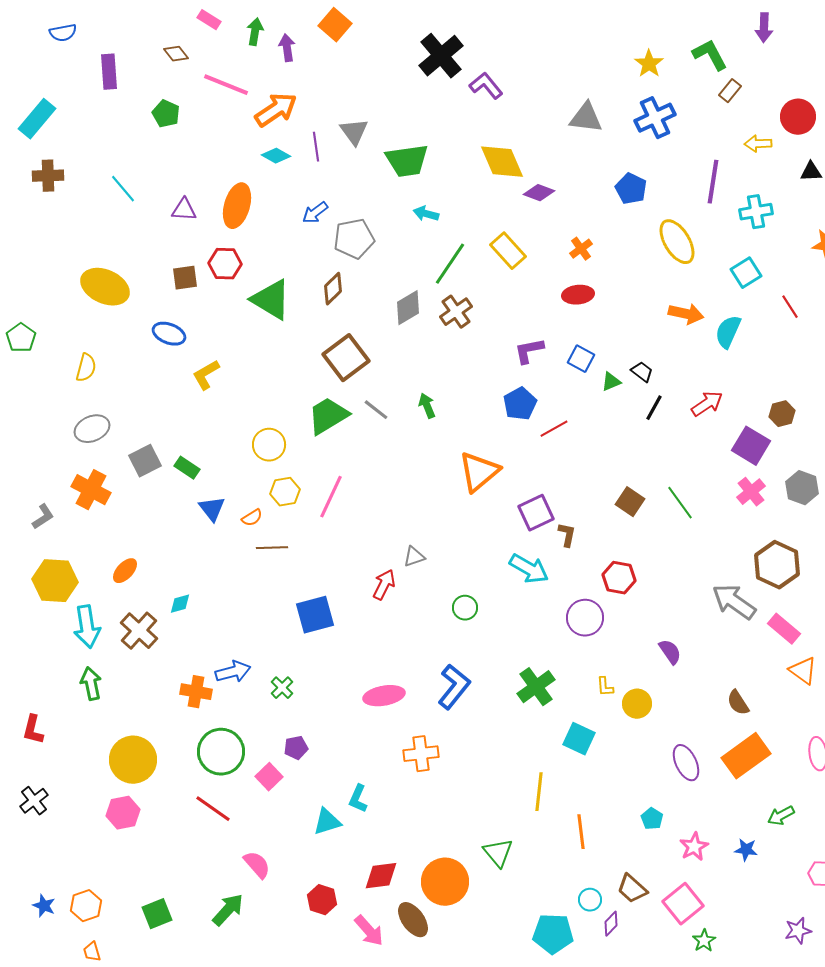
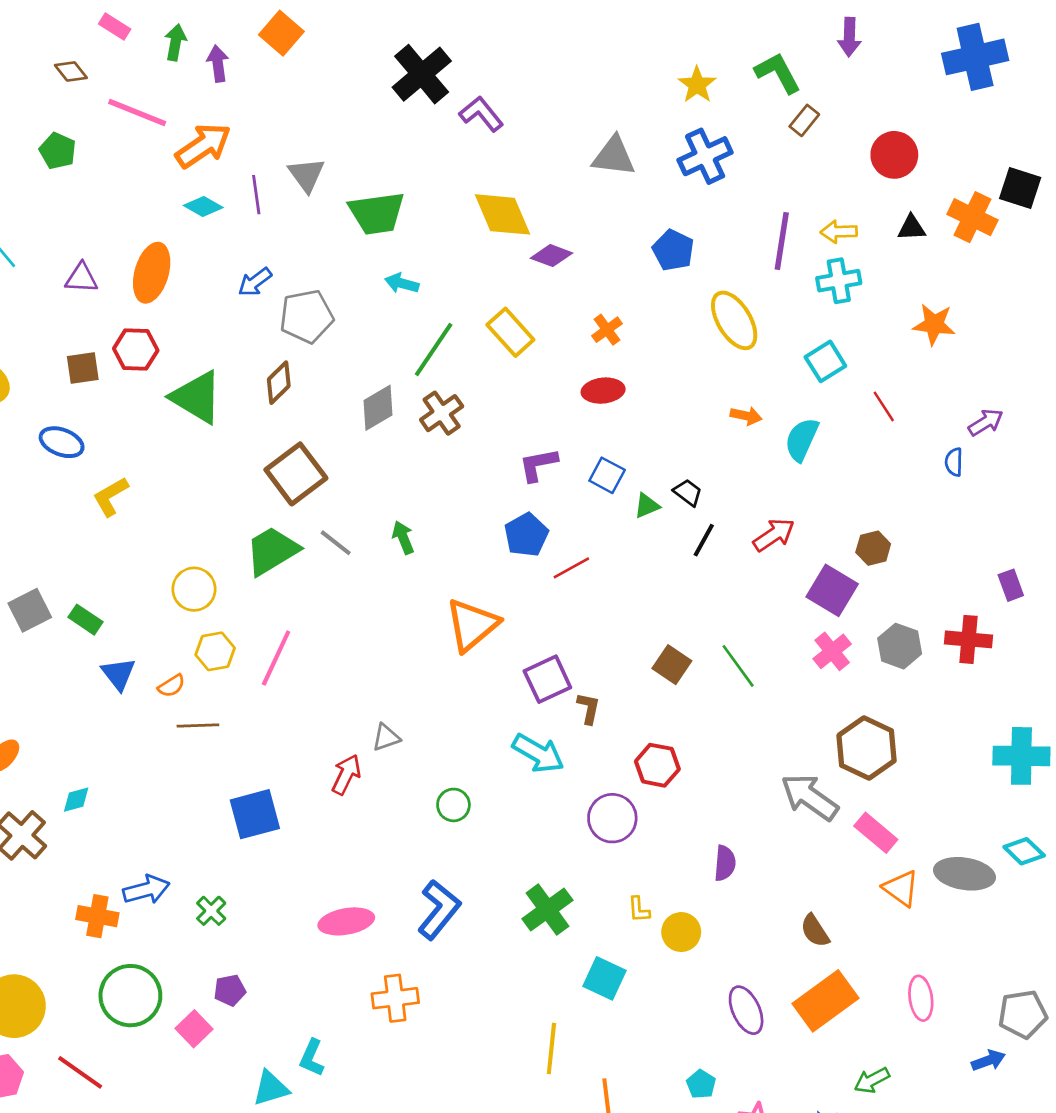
yellow arrow: (758, 144) -> (839, 232), moved
orange arrow: (686, 314) -> (746, 416), size x0.7
purple semicircle: (670, 652) -> (725, 863), turned 40
red line: (213, 809) -> (80, 1072), moved

